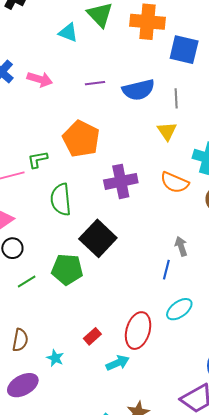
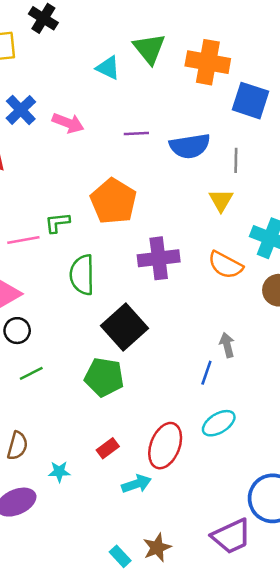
green pentagon: (67, 269) -> (104, 377), moved
cyan star: (55, 358) -> (59, 472), turned -30

